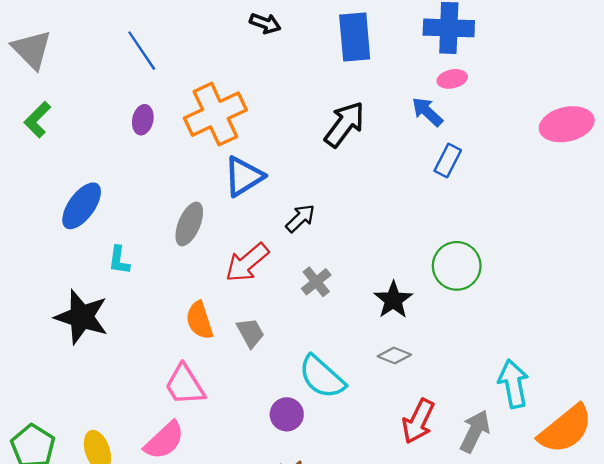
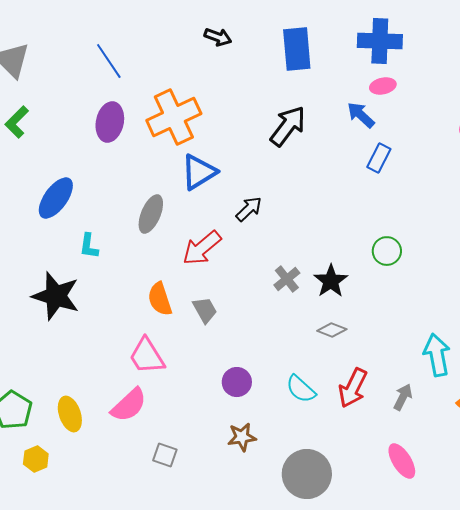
purple ellipse: (143, 120) -> (110, 122), size x1.5
green circle: (457, 266) -> (387, 251), size x0.7
gray cross: (316, 282) -> (287, 279), moved
cyan semicircle: (322, 377) -> (301, 389), moved, size x0.7
gray arrow: (475, 431) -> (403, 397), size x0.7

